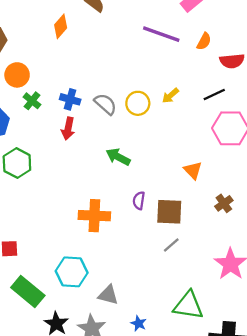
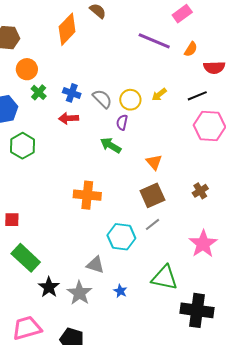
orange diamond: (61, 26) -> (67, 29), size x1.5
red arrow: (68, 129) -> (69, 118), turned 72
orange triangle: (193, 170) -> (154, 162), moved
purple semicircle: (139, 201) -> (122, 122), moved
brown square: (169, 212) -> (152, 195), turned -30
cyan hexagon: (72, 272) -> (121, 237), moved

